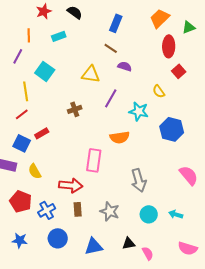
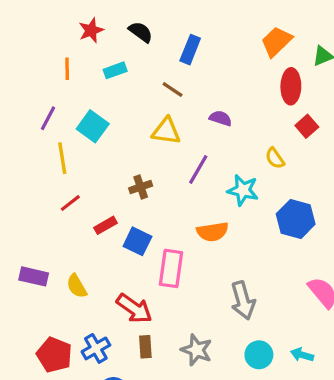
blue rectangle: (116, 23) -> (190, 50), moved
brown line: (111, 48) -> (173, 89), moved
purple line: (18, 56) -> (48, 118), moved
red line: (22, 114) -> (70, 203), moved
red rectangle: (42, 133) -> (105, 225), moved
blue square: (22, 143) -> (137, 241), moved
red arrow: (71, 185) -> (134, 308), turned 30
red pentagon: (21, 201) -> (54, 355), moved

